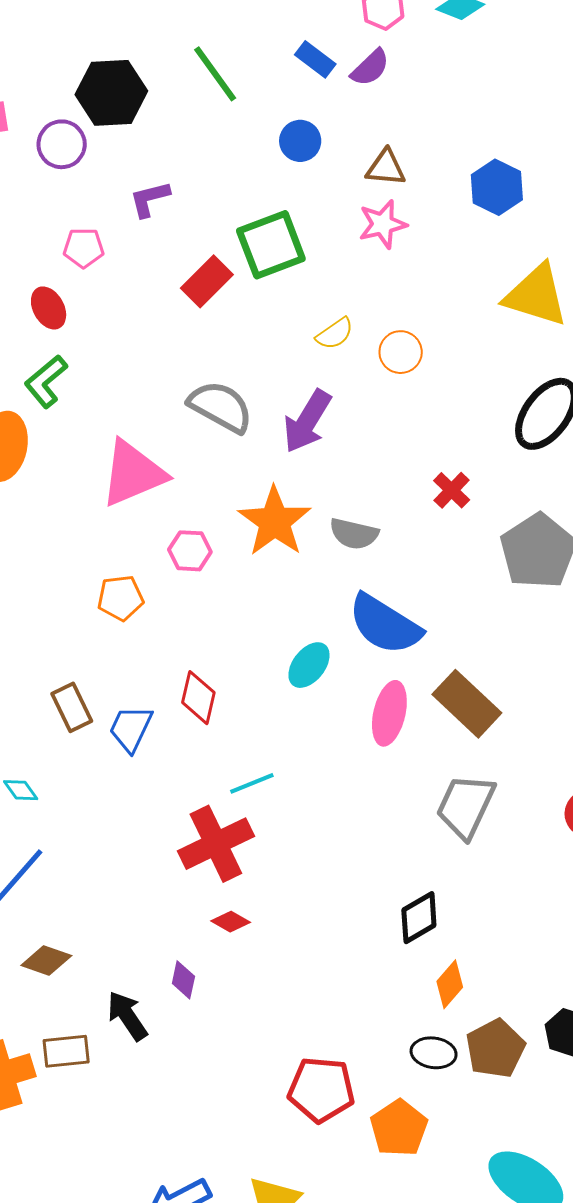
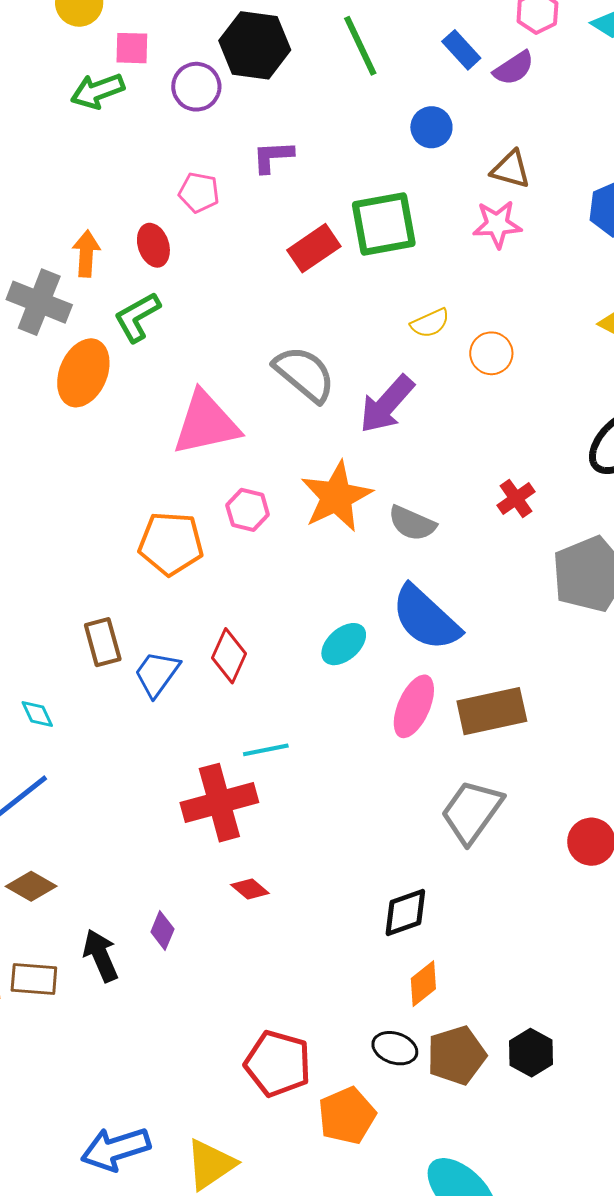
orange pentagon: (121, 598) -> (171, 543), size x1.4
brown rectangle: (467, 704) -> (492, 711), turned -66
red diamond: (231, 922) -> (250, 889), moved

